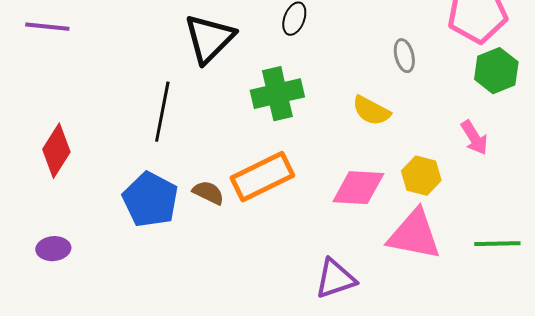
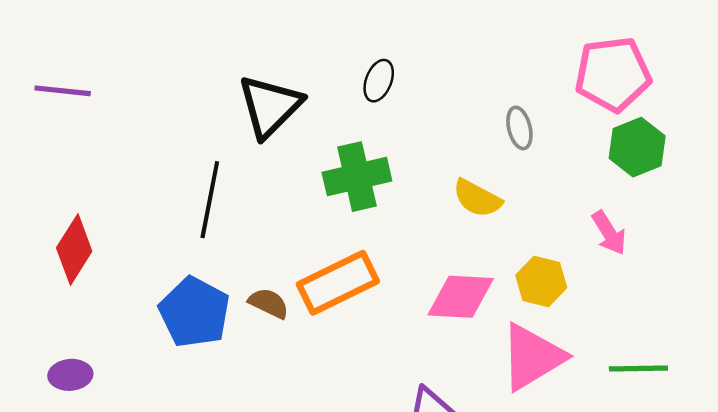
pink triangle: (414, 235) -> (532, 357), turned -42

